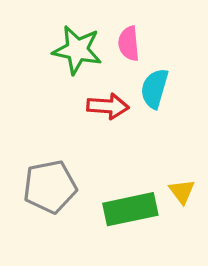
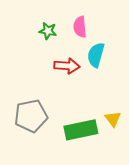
green star: (77, 50) -> (48, 31), size x0.6

